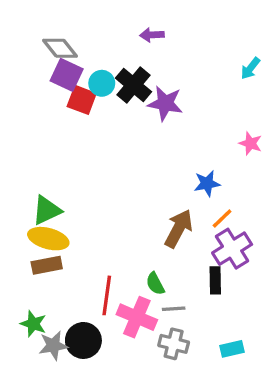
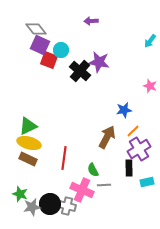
black cross: (134, 85) -> (80, 71), moved
brown rectangle: (47, 265) -> (28, 159), turned 36
red line: (107, 295) -> (64, 158), moved
gray cross: (174, 344) -> (67, 206), moved
cyan rectangle: (232, 349) -> (147, 182), moved

